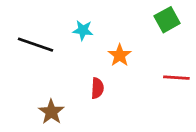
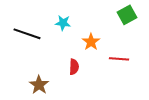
red line: (176, 78) -> (119, 59), moved

